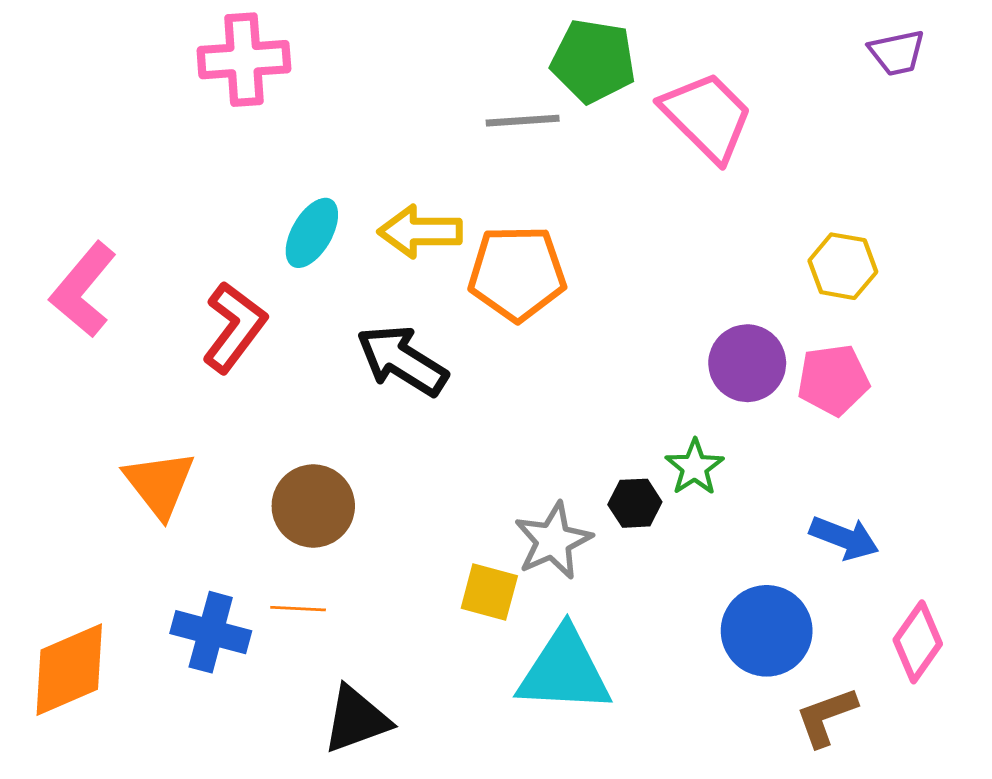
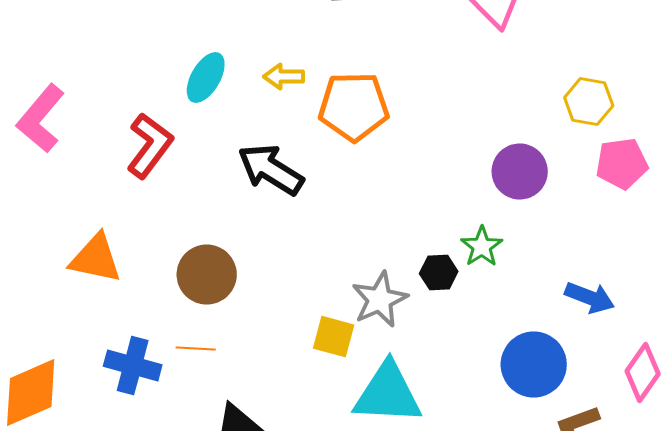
yellow arrow: (420, 232) -> (284, 77), size x0.7
pink pentagon: (833, 380) -> (622, 164), moved
orange triangle: (159, 484) -> (96, 259), turned -40

